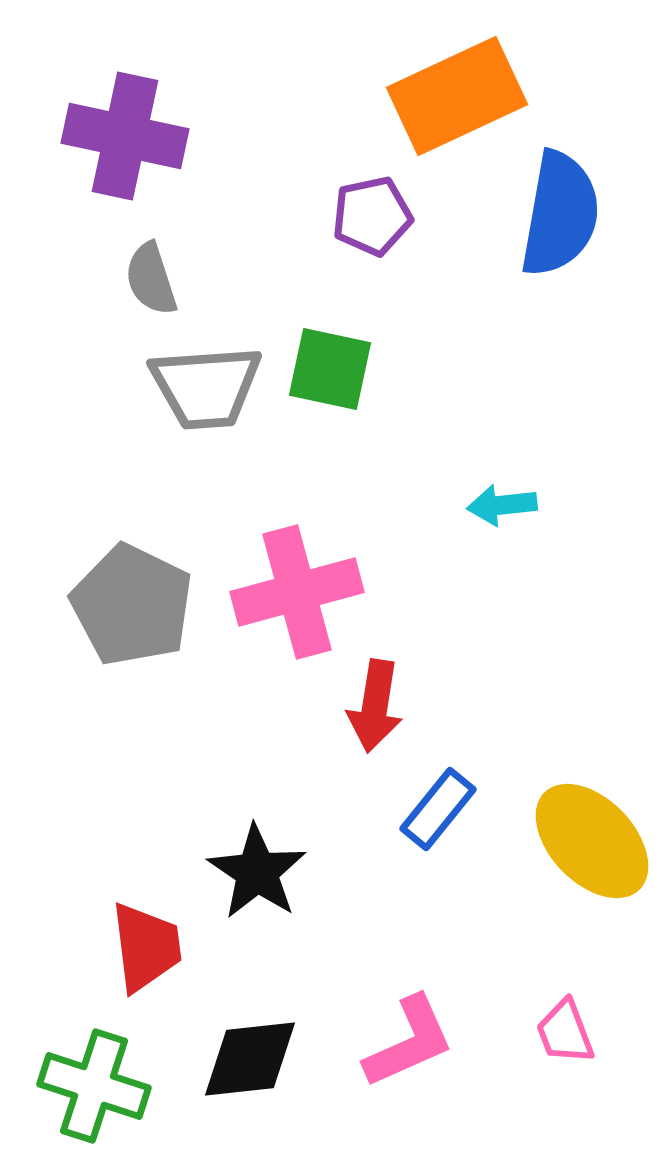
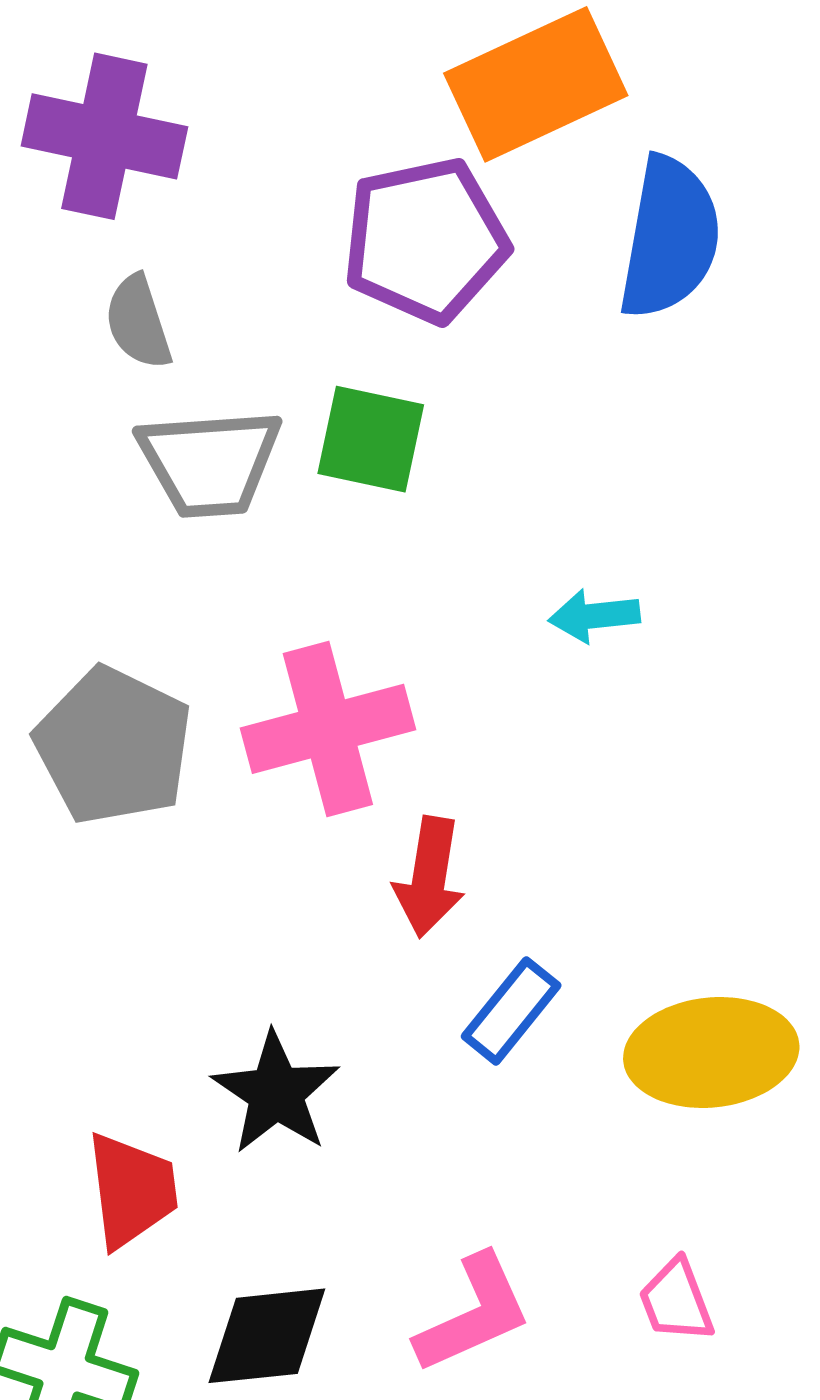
purple pentagon: (372, 216) -> (425, 240), size x1.6
yellow ellipse: (592, 841) -> (711, 1052), turned -52

